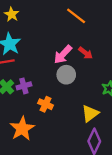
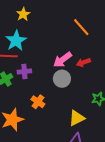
red arrow: (86, 53) -> (83, 62), turned 112
purple cross: (24, 86) -> (24, 72), moved

